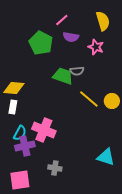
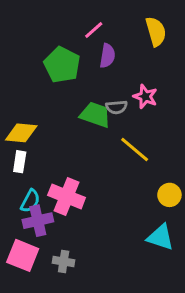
purple semicircle: (71, 37) -> (107, 56), turned -91
pink star: (96, 47) -> (145, 97), moved
yellow circle: (112, 101) -> (169, 195), moved
gray cross: (55, 168) -> (64, 261), moved
pink square: (20, 180) -> (23, 255), moved, turned 30

